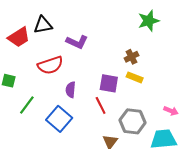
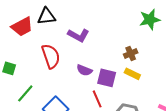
red semicircle: (50, 65) -> (51, 56), turned -95
purple semicircle: (71, 90) -> (84, 70), moved, turned -77

